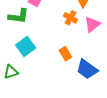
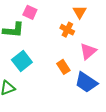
pink triangle: (92, 24) -> (88, 51), moved

